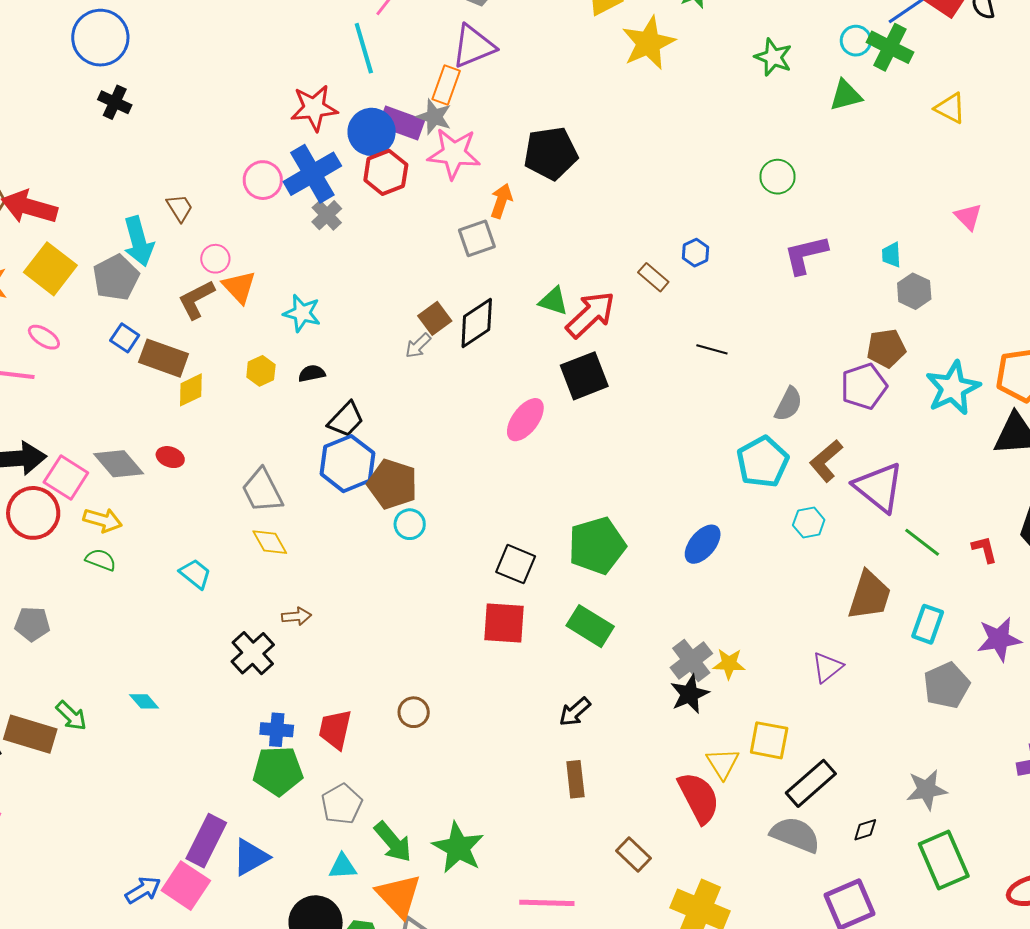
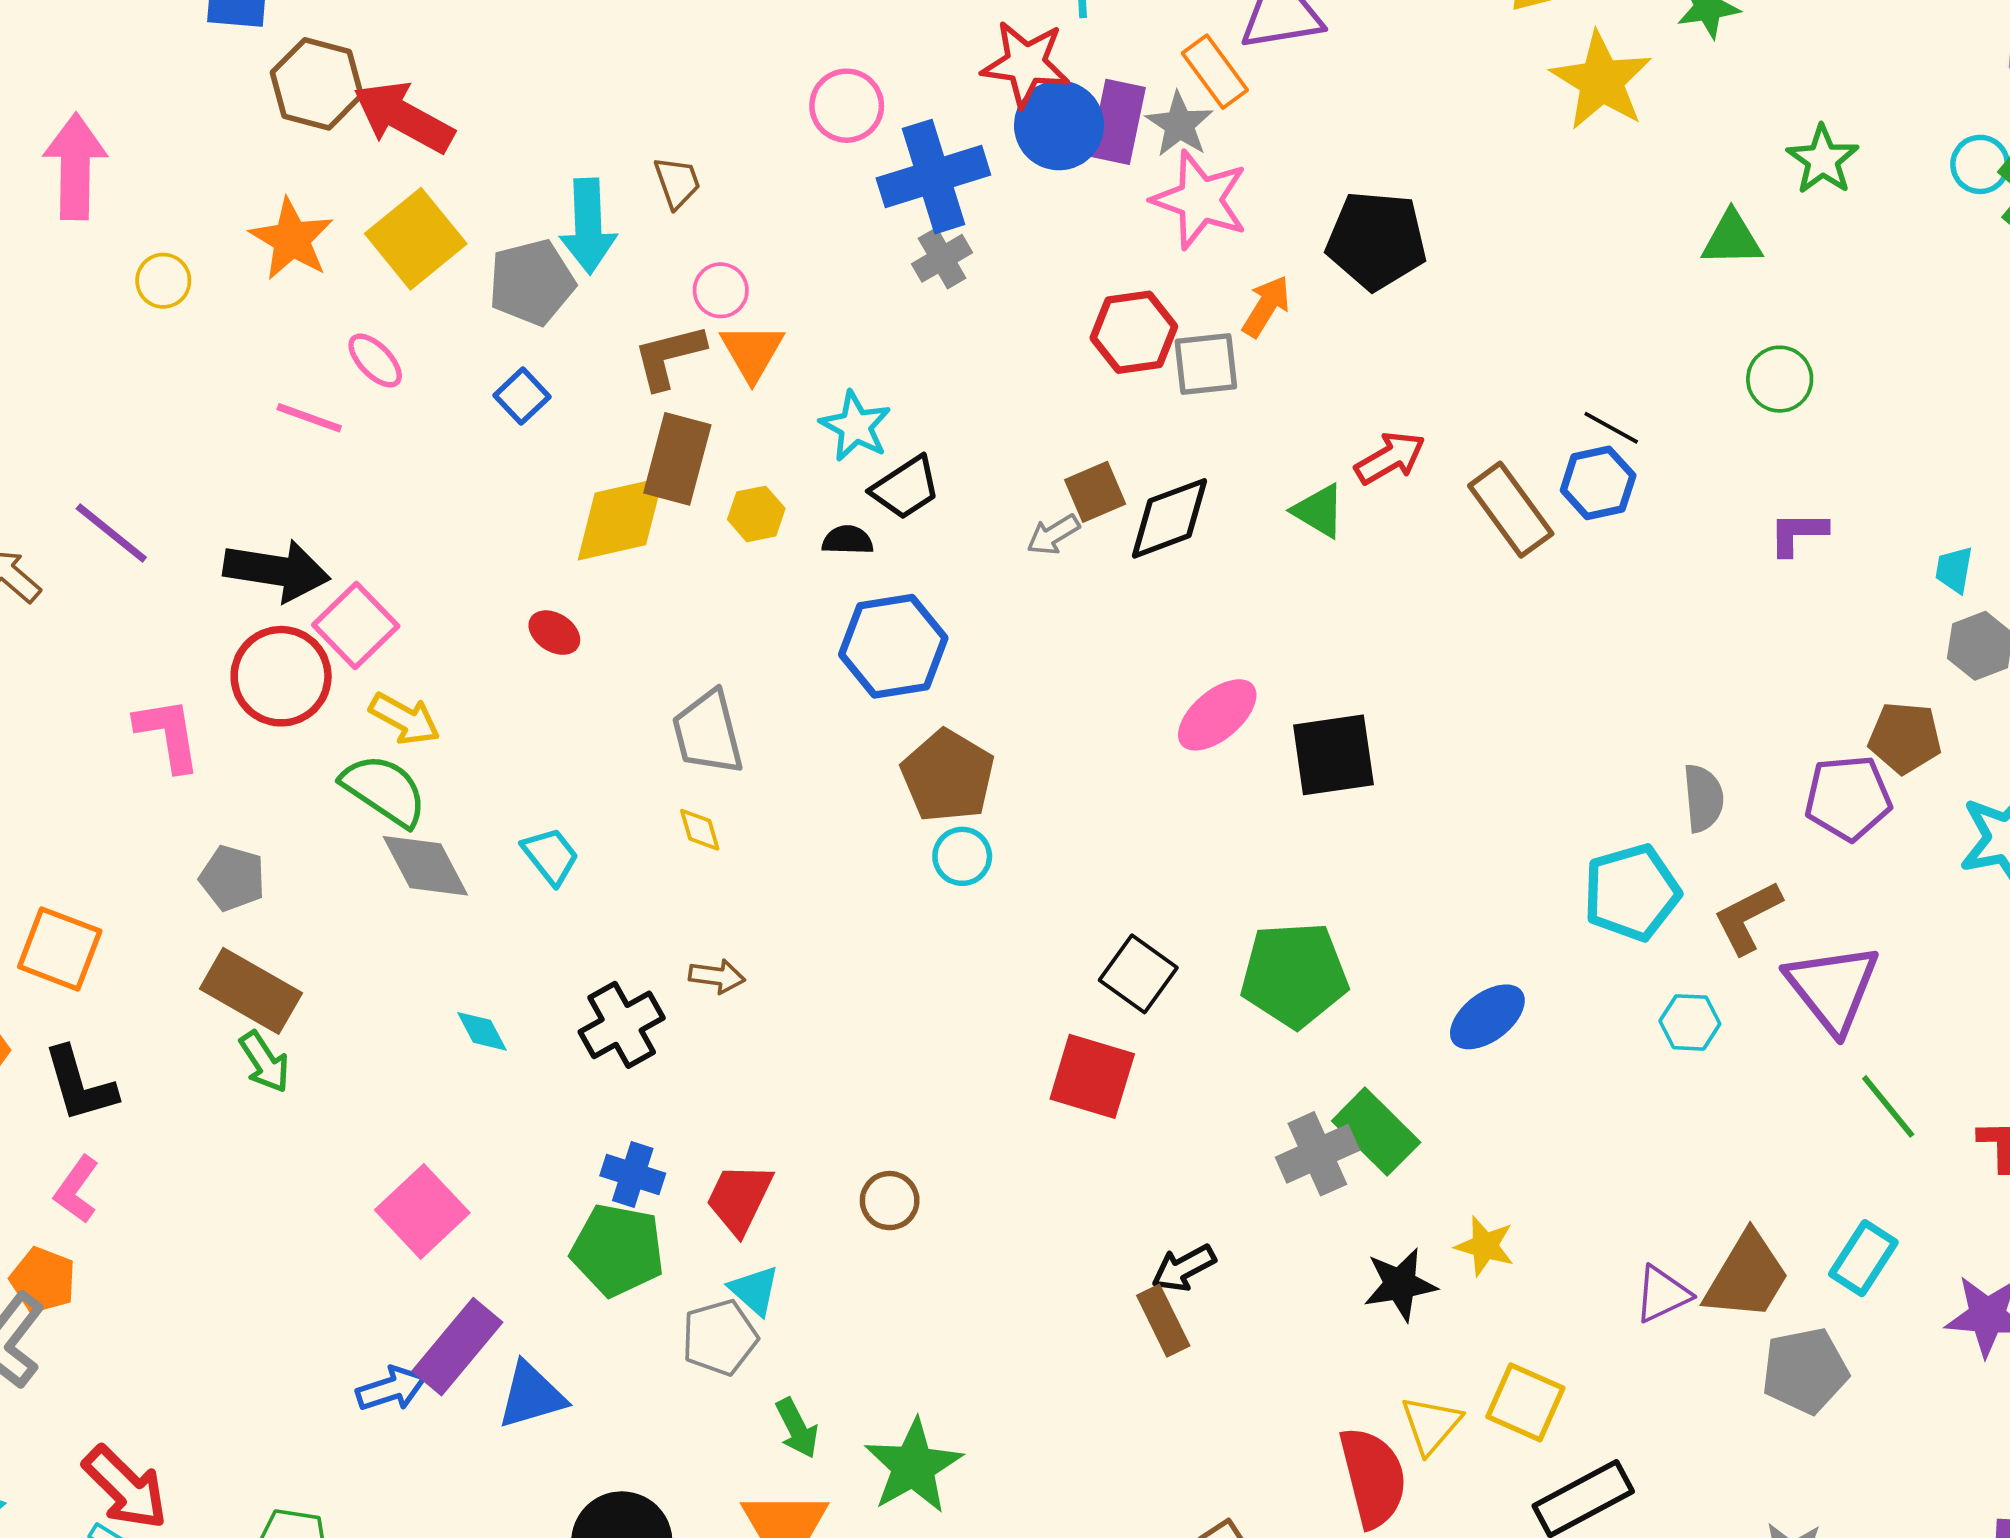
yellow star: (648, 43) -> (1601, 81), turned -30
orange rectangle: (446, 85) -> (1215, 72), turned -69
green triangle: (846, 95) -> (1732, 239), moved
red star: (314, 108) -> (1026, 64), moved
purple rectangle: (402, 123) -> (1118, 122), turned 69
red hexagon: (386, 172) -> (1134, 332), moved
pink circle: (263, 180) -> (847, 106), moved
blue hexagon: (695, 253) -> (1598, 483), size x1.4
purple L-shape: (806, 255) -> (1798, 533), size x0.7
brown rectangle: (653, 277) -> (1511, 510), size x1.6
red arrow: (591, 315) -> (1390, 458), moved, size x0.7
black line: (712, 349) -> (1611, 428), moved
brown rectangle: (164, 358) -> (677, 459), moved, turned 72
black square: (584, 376) -> (1333, 755), moved
yellow diamond: (191, 390) -> (620, 519), size x1.6
gray semicircle: (788, 404) -> (1703, 798), turned -45
black trapezoid: (346, 419) -> (906, 488), moved
gray diamond: (119, 464) -> (425, 866), moved
blue hexagon: (347, 464) -> (893, 646), moved
yellow diamond: (270, 542) -> (700, 830), size x0.7
green semicircle: (101, 560) -> (384, 790), size x1.6
brown trapezoid: (869, 595) -> (1747, 1276), moved
green rectangle: (590, 626) -> (1376, 1132), moved
gray cross: (691, 661) -> (1317, 1154), moved
gray pentagon: (947, 685) -> (1805, 1371), moved
cyan diamond: (144, 701) -> (482, 1031), moved
brown rectangle: (30, 734) -> (251, 991), moved
brown rectangle: (575, 779) -> (1163, 1321), moved, turned -33
green arrow: (393, 842) -> (797, 1428), size x0.7
cyan triangle: (343, 866) -> (755, 1290), moved, turned 32
pink square: (186, 886) -> (422, 1211), moved
blue arrow: (143, 890) -> (391, 1389), moved

